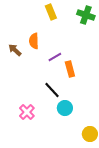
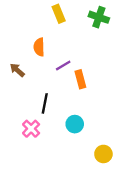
brown arrow: (15, 50) -> (17, 70), moved
black line: (52, 90) -> (45, 103), moved, turned 54

